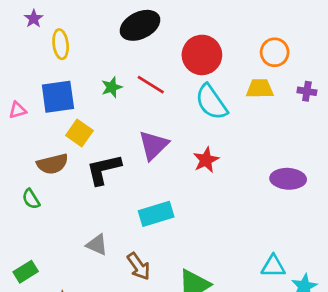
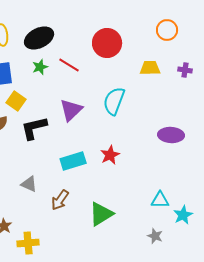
black ellipse: (140, 25) -> (39, 38), moved
orange circle: (275, 52) -> (167, 30), moved
cyan semicircle: (211, 102) -> (114, 101), moved, turned 56
red star: (206, 160) -> (110, 155), moved
brown arrow: (139, 266) -> (60, 200), turned 70

